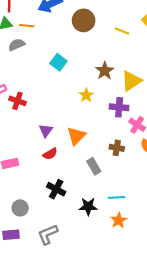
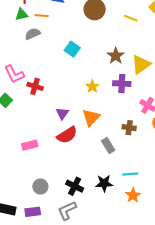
yellow star: (86, 95) -> (92, 86), moved
purple cross: (119, 107) -> (122, 84), moved
red semicircle: (50, 154) -> (67, 135), size x1.5
black cross: (56, 189) -> (75, 186), moved

